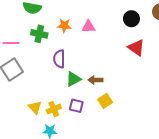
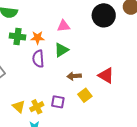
black circle: (131, 19) -> (104, 15), size x1.5
orange star: (64, 26) -> (37, 38), moved
red triangle: (136, 48) -> (106, 75), moved
green triangle: (73, 79) -> (61, 50), moved

